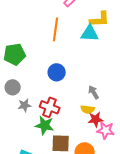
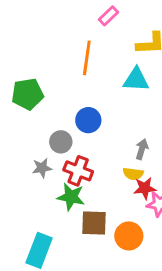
cyan triangle: (90, 33) -> (136, 80), moved
gray circle: (13, 87) -> (61, 142), moved
gray arrow: (94, 92) -> (142, 149), turned 48

